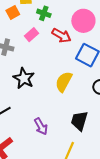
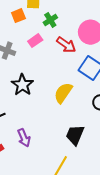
green cross: (44, 13) -> (50, 20), turned 32
purple arrow: (41, 126) -> (24, 138), moved

